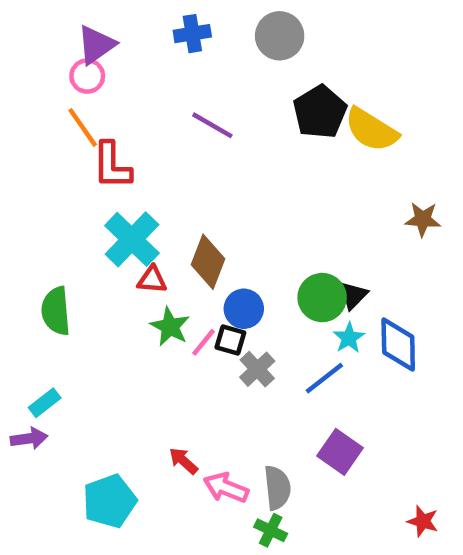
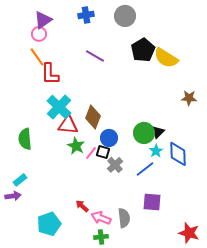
red triangle: (152, 280) -> (68, 125), size x1.5
purple square: (340, 452) -> (152, 202), turned -30
red star: (423, 521) -> (189, 233), size x1.5
green cross: (271, 530) -> (101, 237), moved, turned -32

